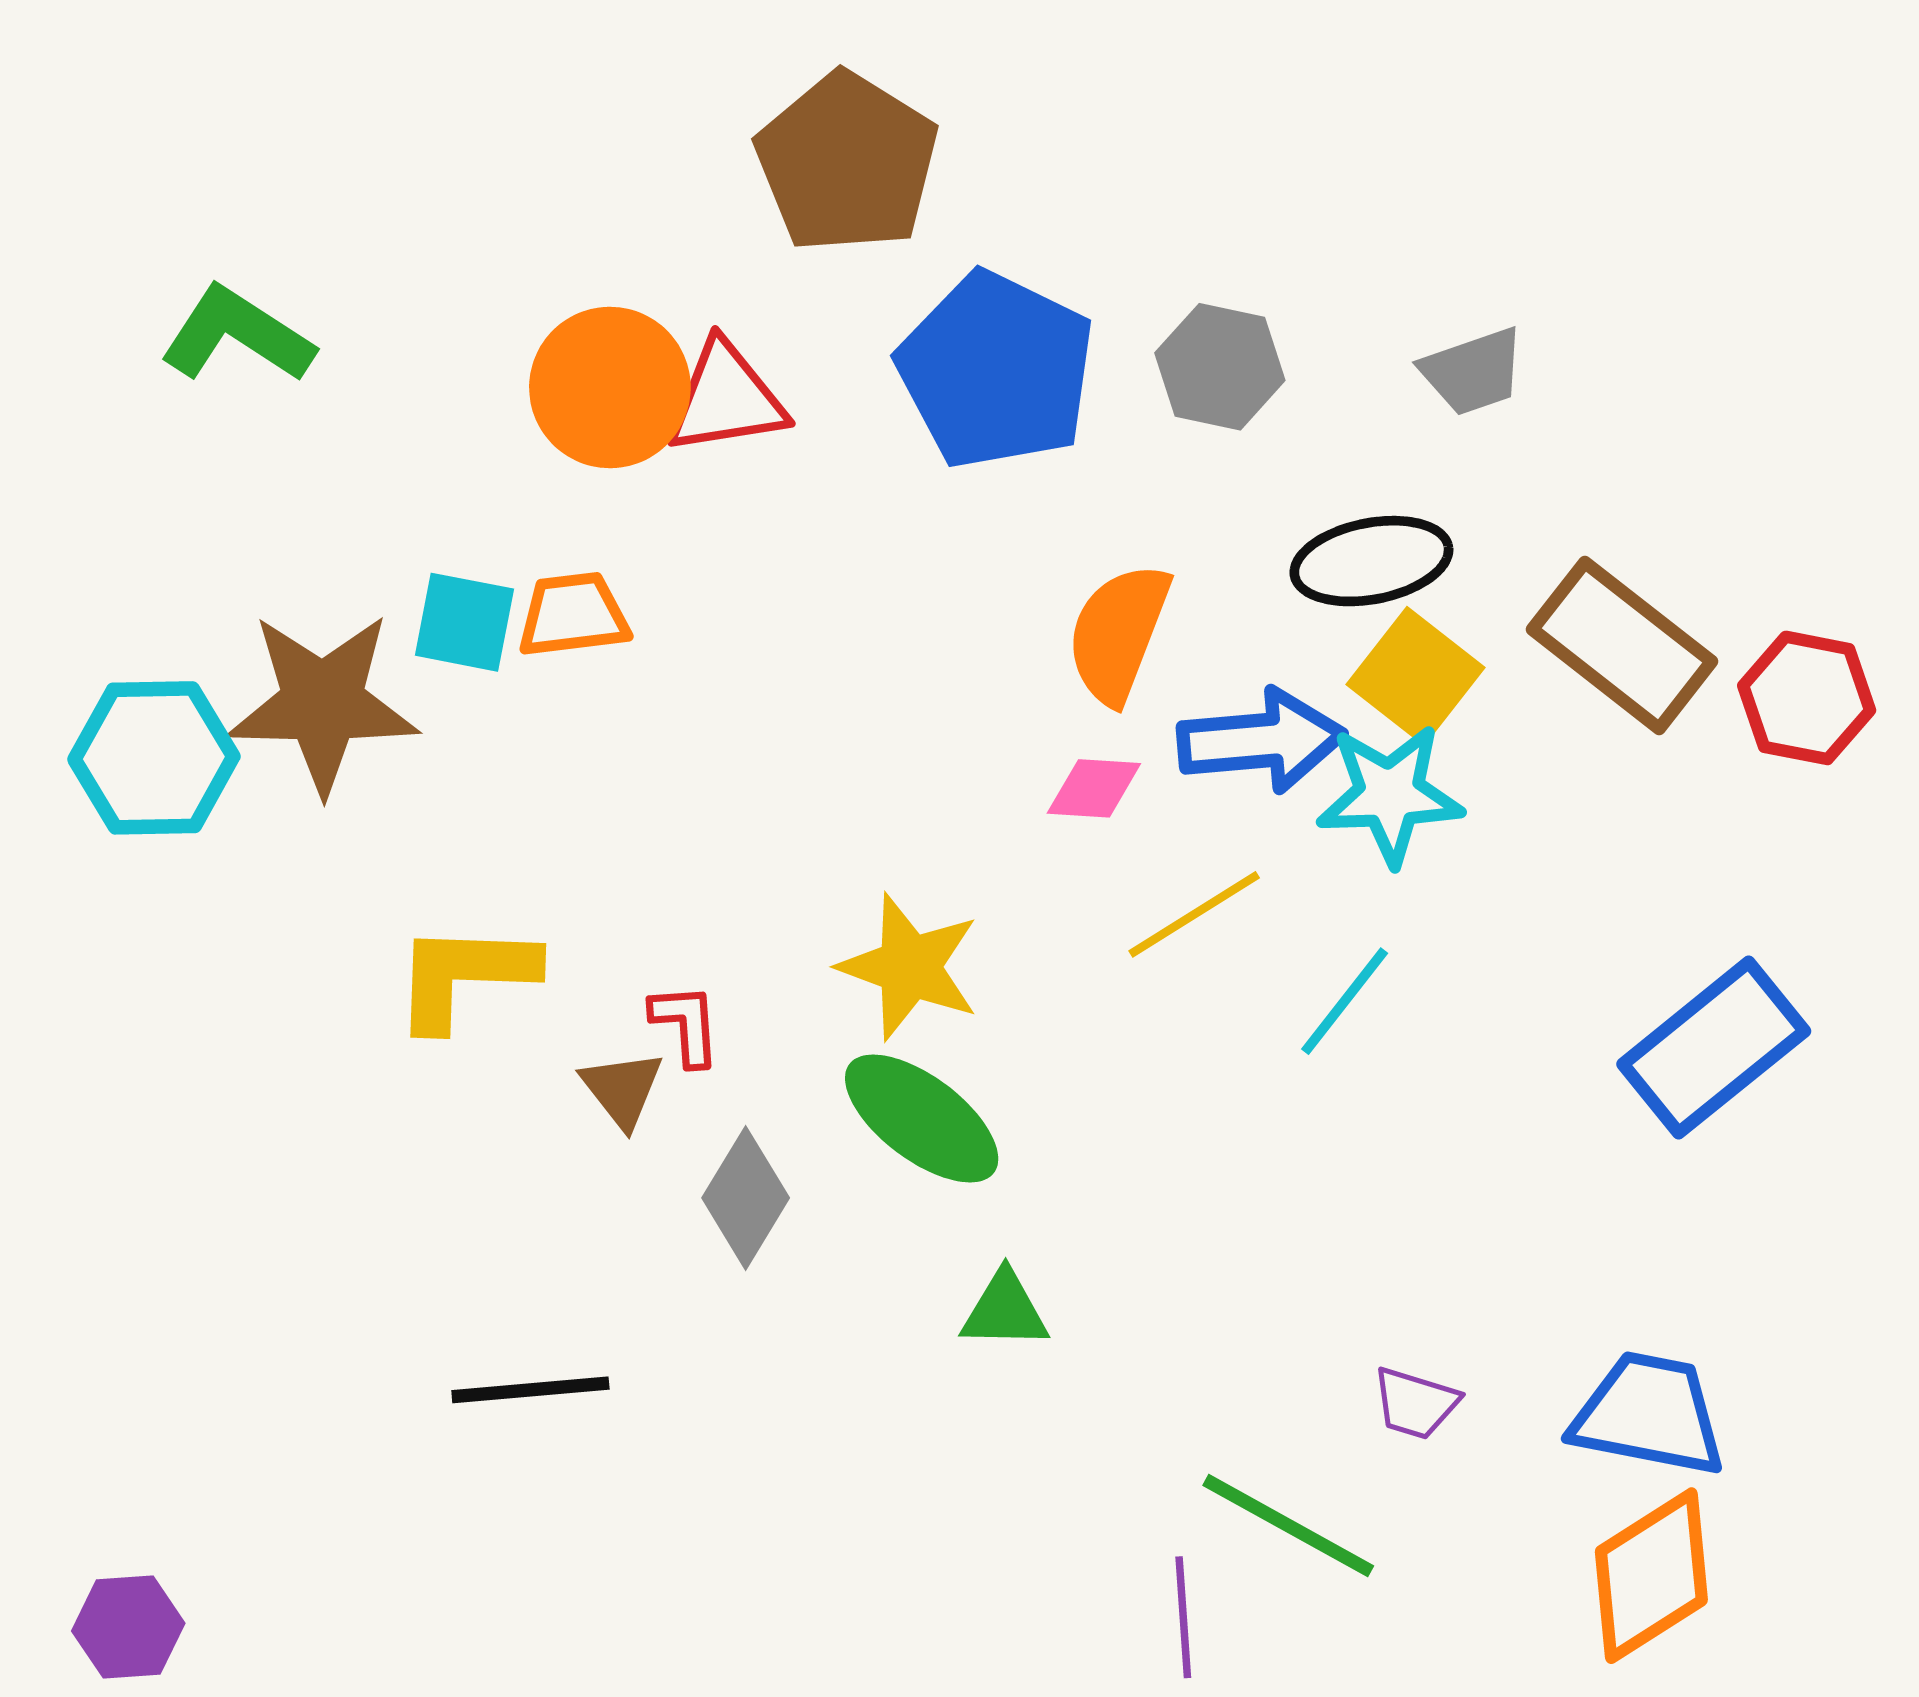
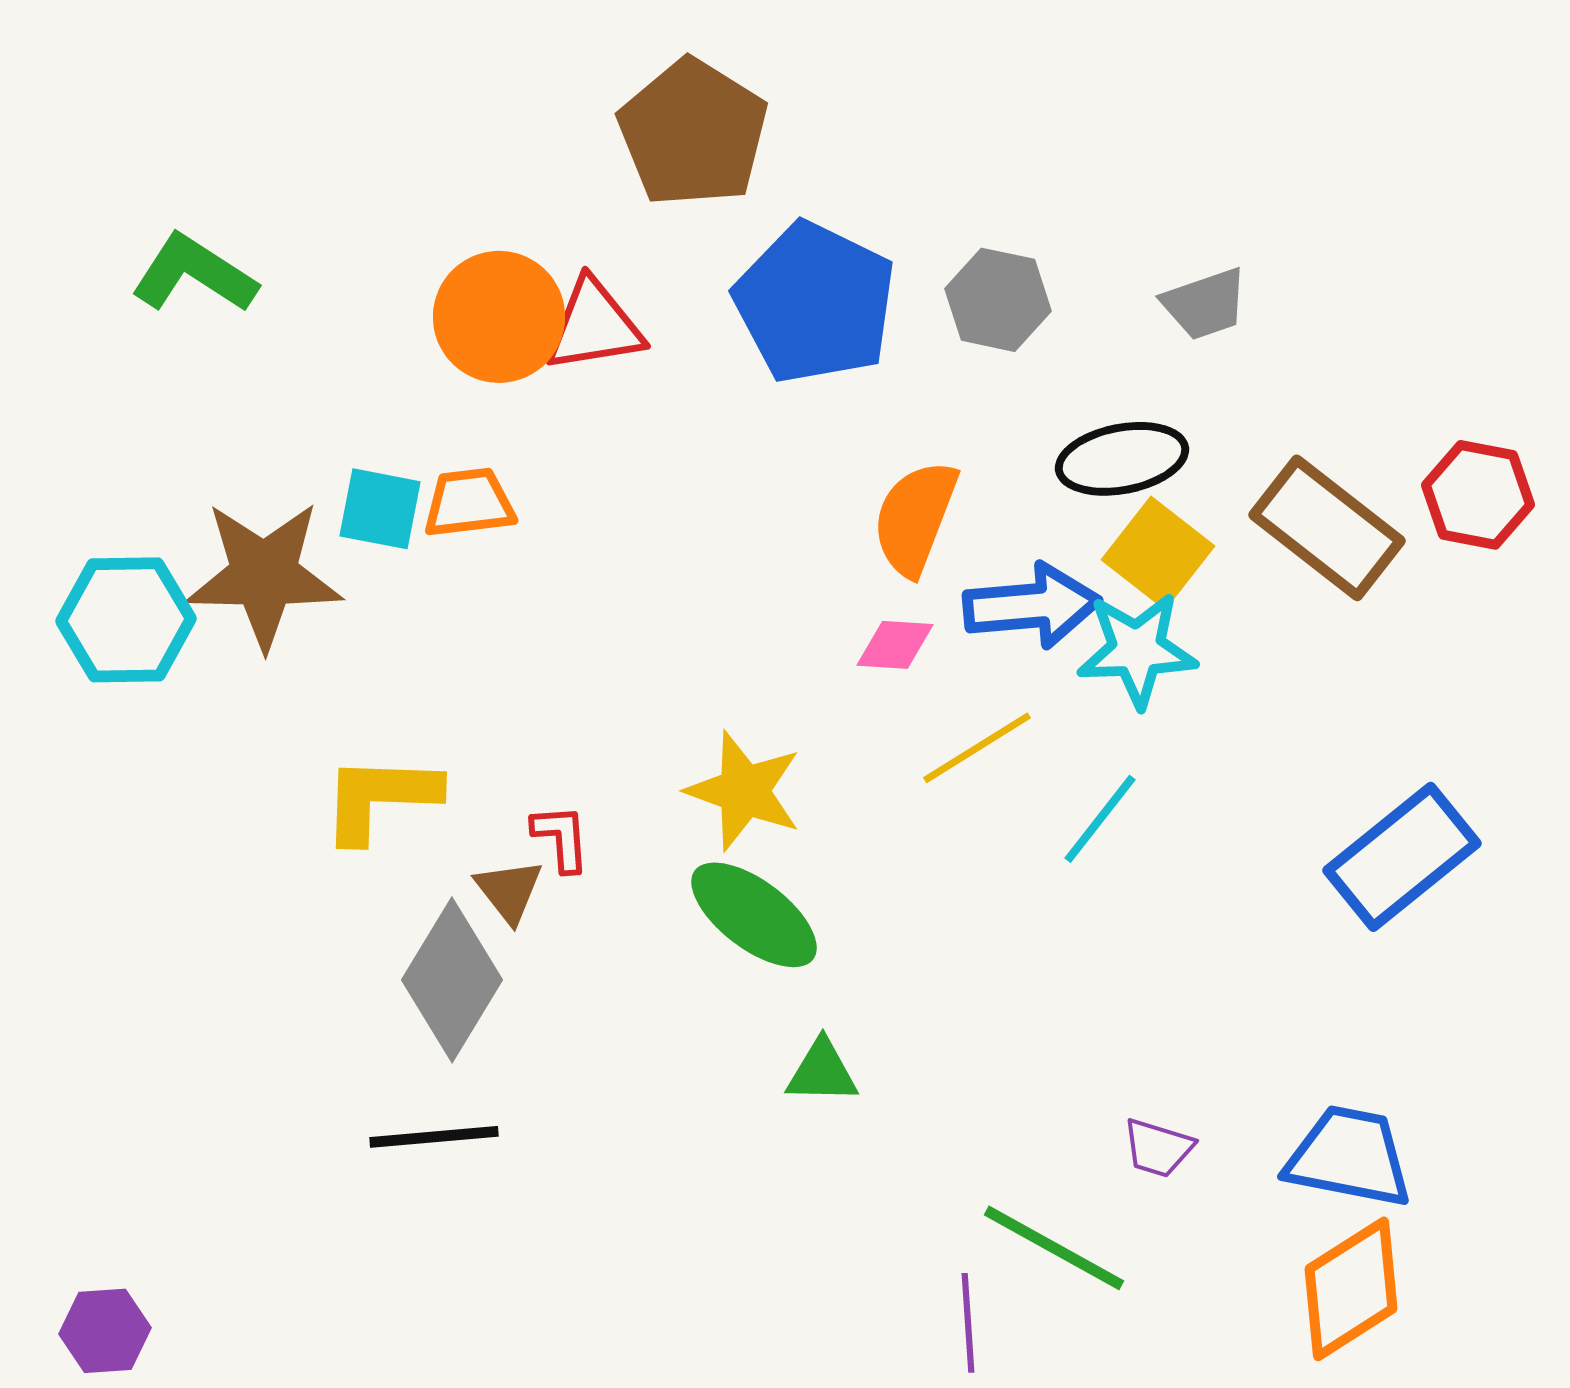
red hexagon: (1807, 698) -> (1478, 495), moved
gray diamond: (746, 1198) -> (452, 980), moved, size x1.4

